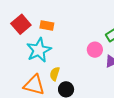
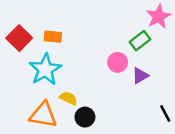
yellow semicircle: (55, 74) -> (69, 98), turned 104

